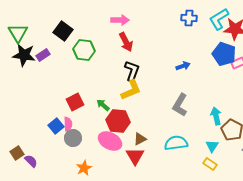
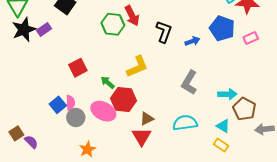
green hexagon: (84, 50) -> (113, 24), moved
blue pentagon: (224, 54) -> (222, 28), moved
black star: (24, 55) -> (24, 30), turned -30
black L-shape: (132, 71) -> (164, 32), moved
red square: (75, 102) -> (78, 68), moved
cyan arrow: (216, 116) -> (227, 94), turned 102
pink ellipse: (110, 141) -> (103, 111), moved
cyan triangle: (212, 146) -> (223, 126), turned -32

